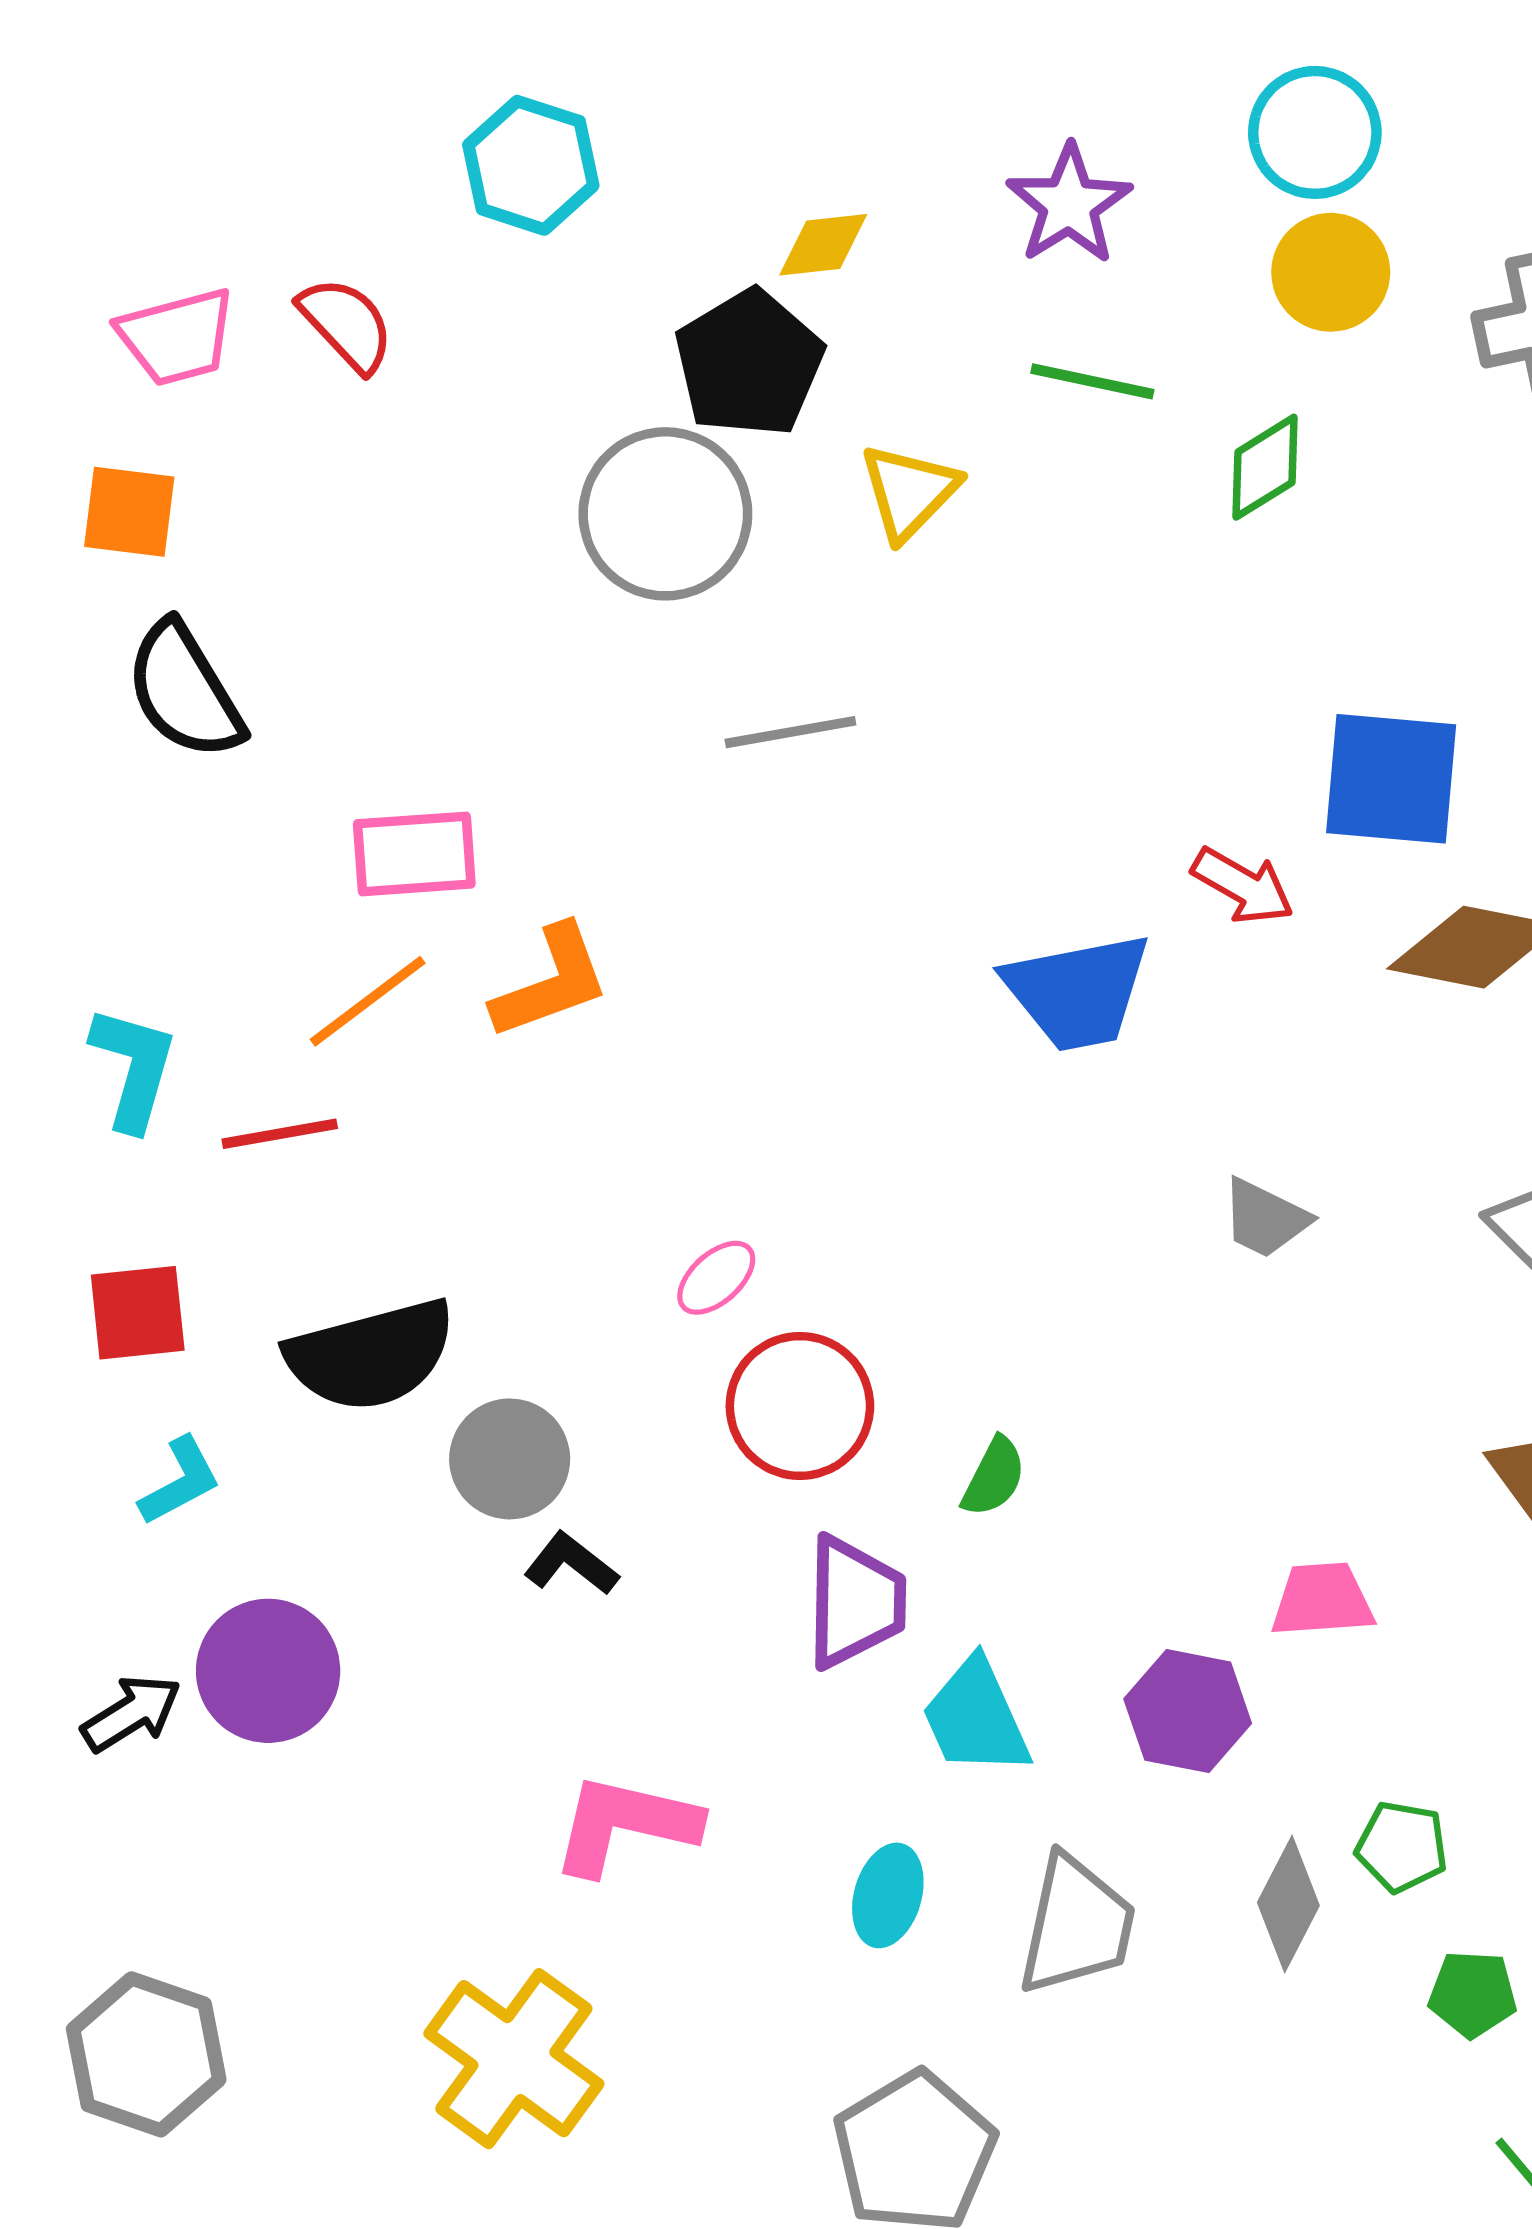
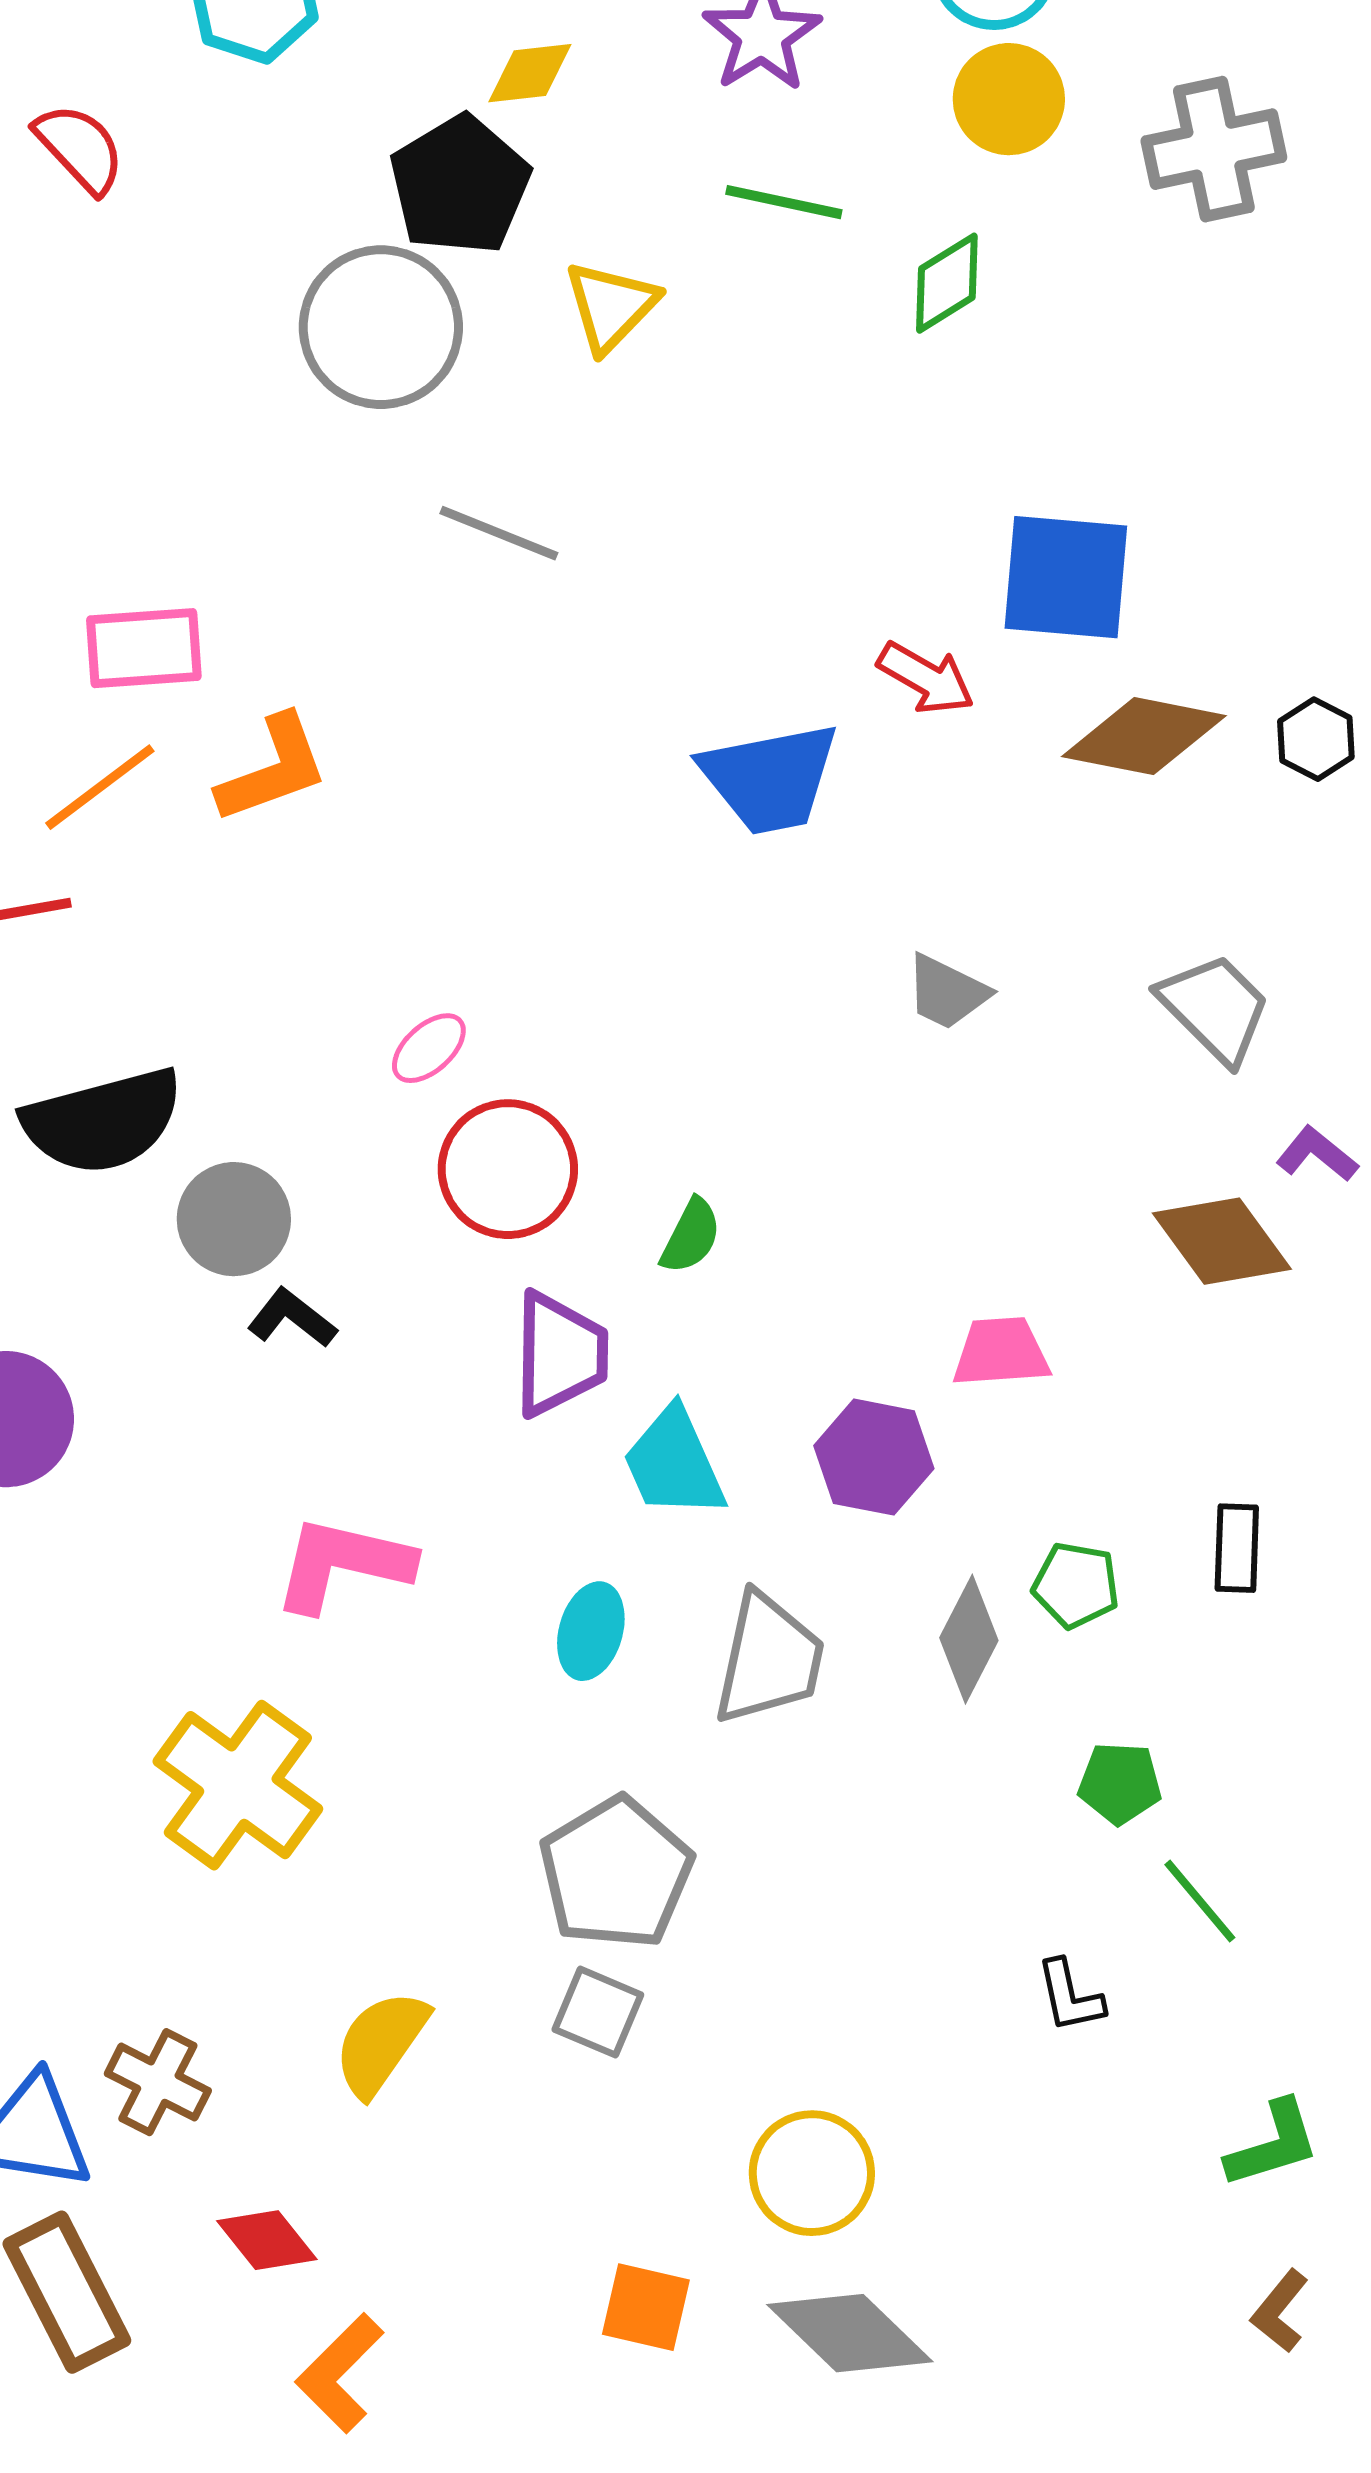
gray line: (790, 732) -> (499, 533), turned 32
green pentagon: (1473, 1994) -> (1120, 1783), moved

